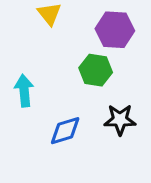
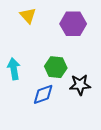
green hexagon: (96, 70) -> (56, 67), moved

